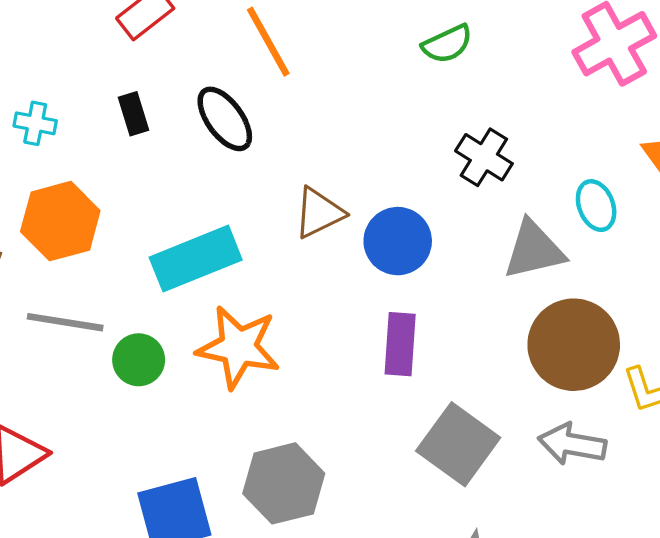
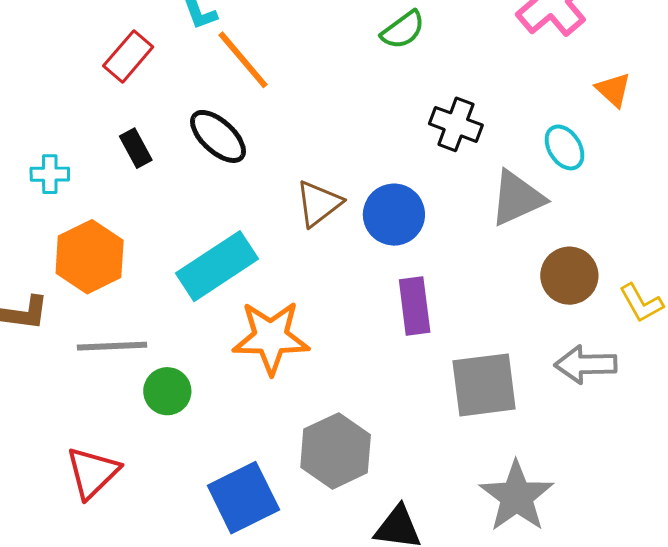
brown circle: (574, 345) -> (569, 276), size x0.7
green circle: (139, 360) -> (167, 391), moved
gray square: (458, 444) -> (484, 385), turned -32

